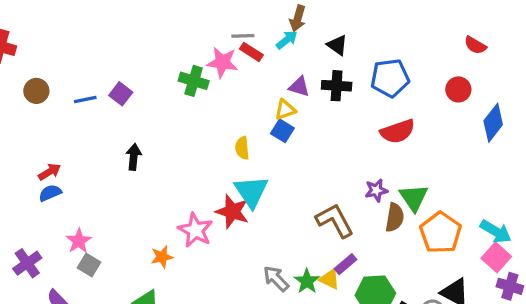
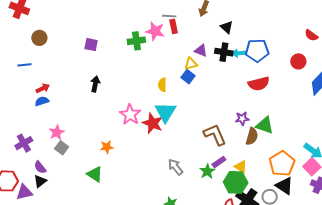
cyan arrow: (287, 40) -> (239, 53), moved, turned -152
red rectangle: (251, 52) -> (174, 26), turned 40
green cross: (194, 81) -> (136, 41), turned -30
purple square: (121, 94) -> (91, 45), turned -32
blue line: (85, 100) -> (24, 65), moved
green triangle: (414, 198) -> (265, 125), turned -42
pink star: (195, 230) -> (130, 115), moved
orange pentagon: (441, 233) -> (282, 164), moved
yellow triangle: (330, 279) -> (241, 167), moved
green star: (307, 281) -> (207, 171), moved

